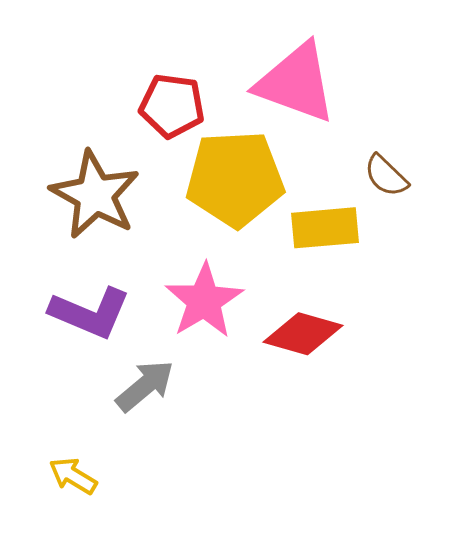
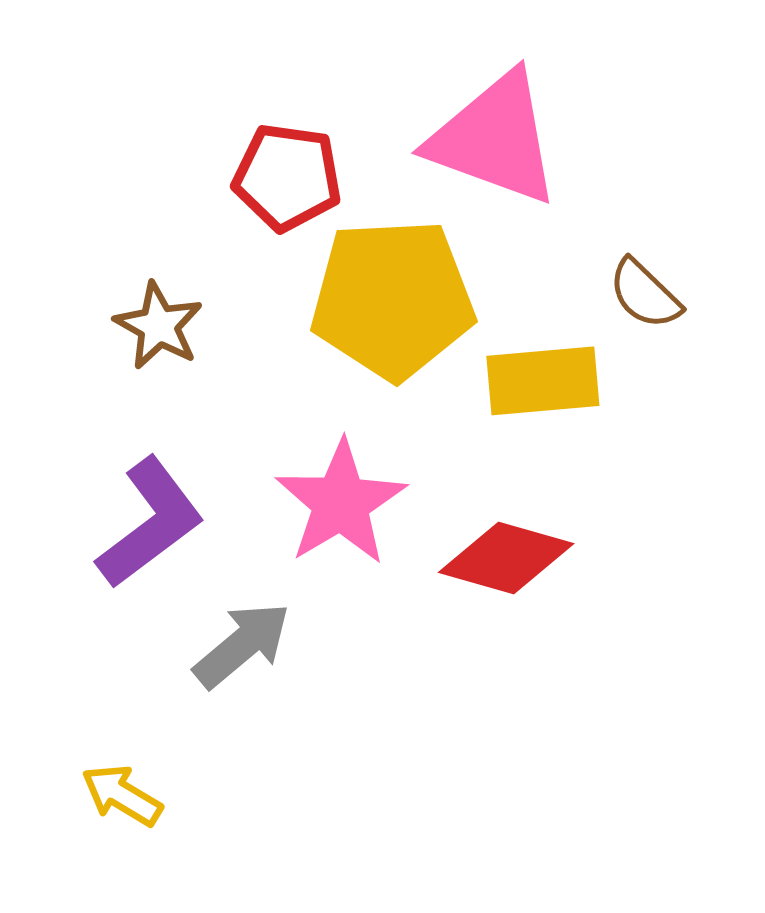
brown star: (95, 195) -> (159, 326), size x0.6
purple L-shape: (90, 313) -> (150, 523), turned -60

